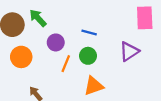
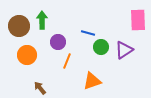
green arrow: (38, 18) -> (42, 20), turned 42
green circle: (88, 56) -> (101, 47), moved

